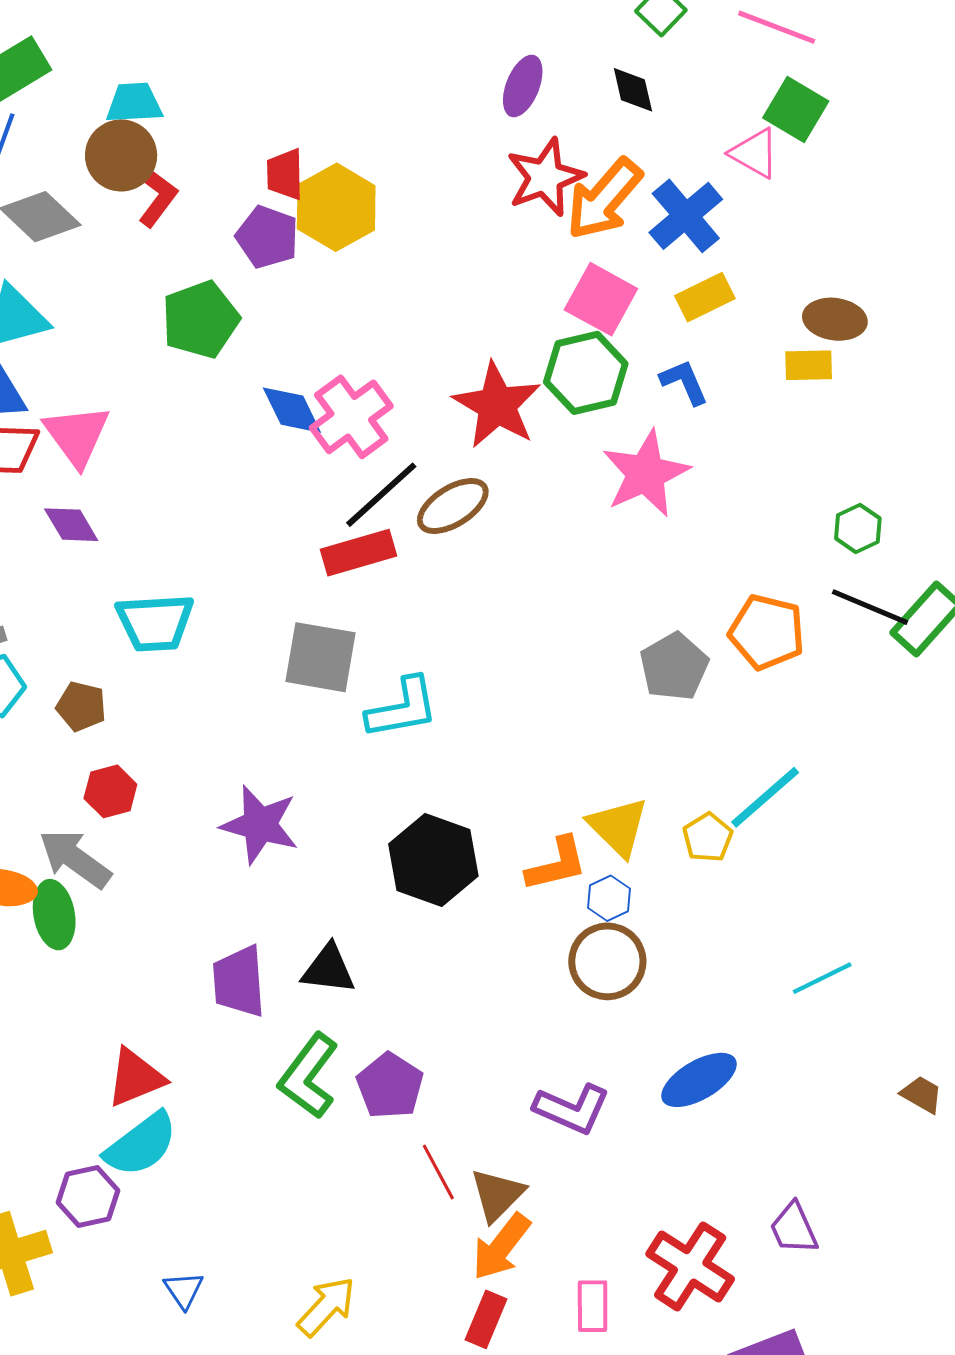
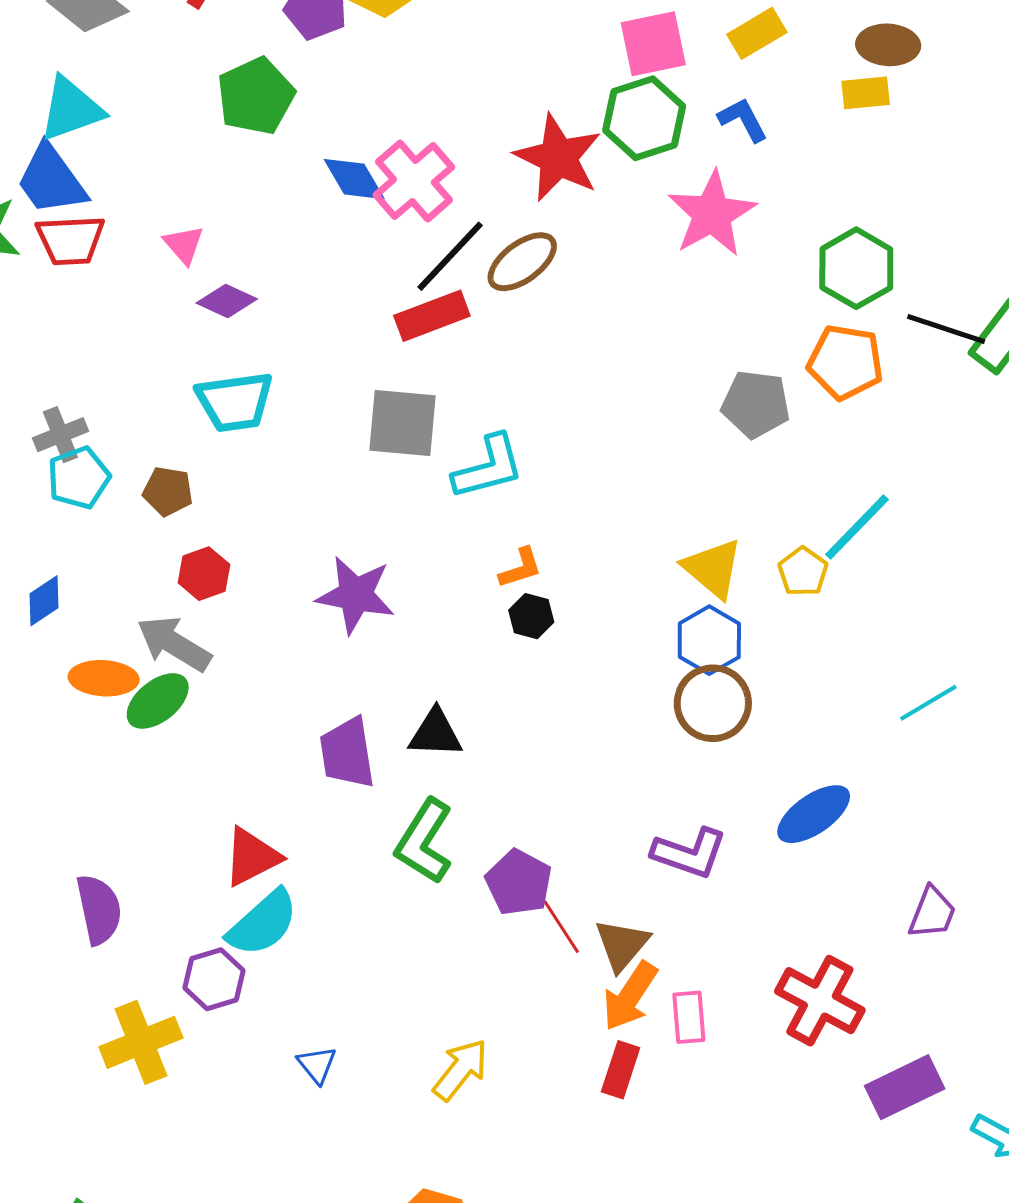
pink square: (601, 299) -> (653, 44), turned -36
pink triangle: (77, 435) -> (184, 245), moved, size x0.6
purple diamond: (71, 525) -> (227, 301), moved, turned -30
green hexagon: (858, 528) -> (856, 268), moved, size x1.6
gray pentagon: (674, 667) -> (756, 404), turned -30
black hexagon: (433, 860) -> (531, 616), size x0.5
orange L-shape: (557, 864) -> (520, 568), moved, size x0.7
blue hexagon: (609, 898) -> (709, 640), size x1.5
green ellipse: (54, 915) -> (158, 701), turned 66
purple pentagon: (390, 1086) -> (519, 882), moved
purple trapezoid: (794, 1228) -> (932, 913), moved, turned -130
pink rectangle: (593, 1306) -> (689, 1017), moved

